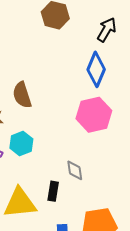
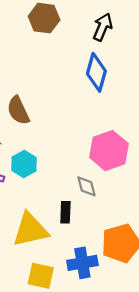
pink hexagon: (94, 115) -> (109, 151), moved

